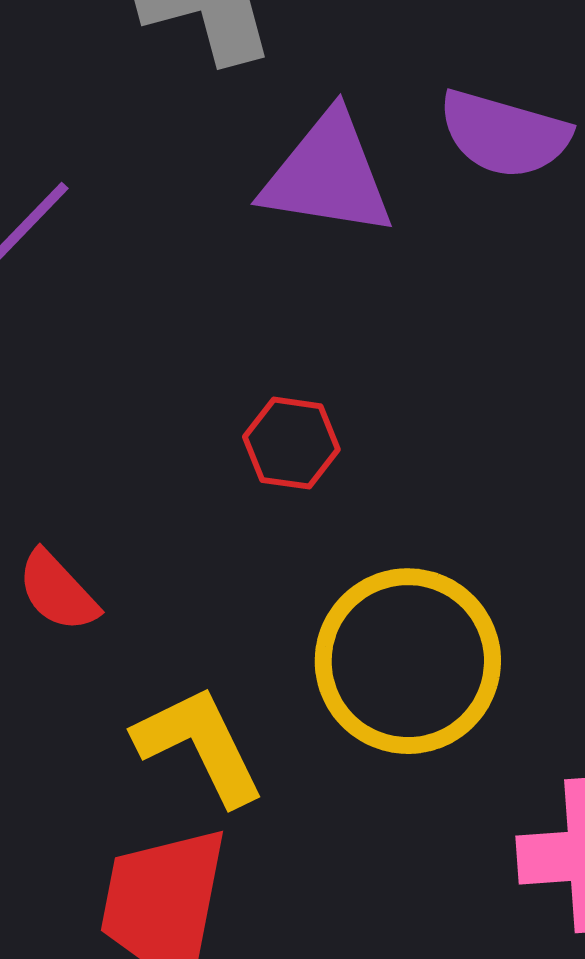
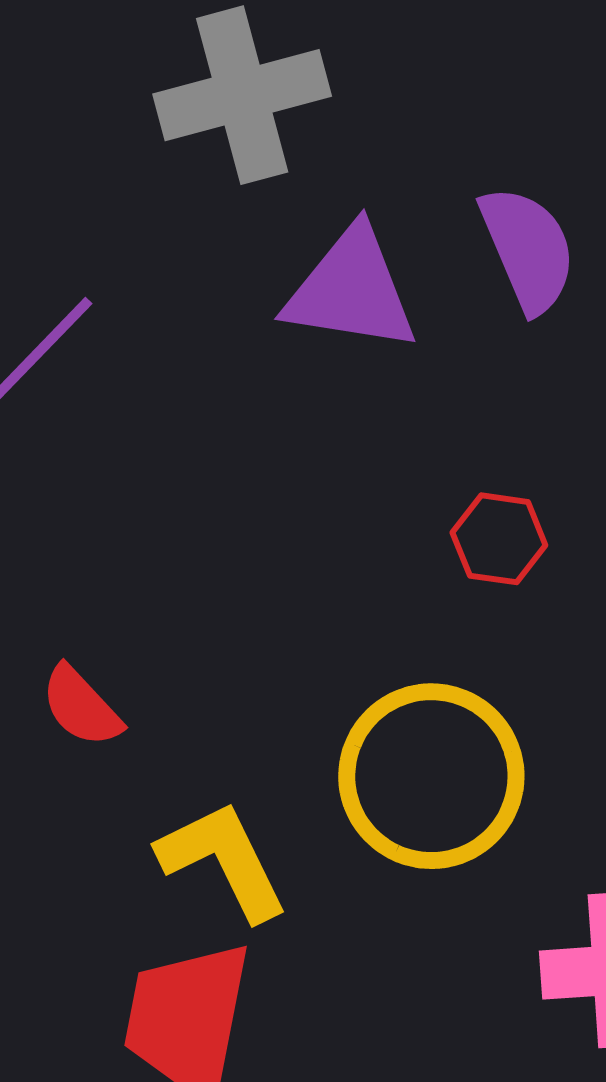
purple semicircle: (504, 134) -> (528, 249), turned -129
red hexagon: (291, 443) -> (499, 539), moved

